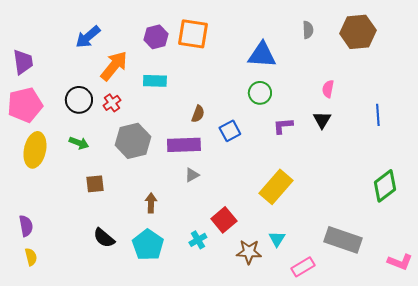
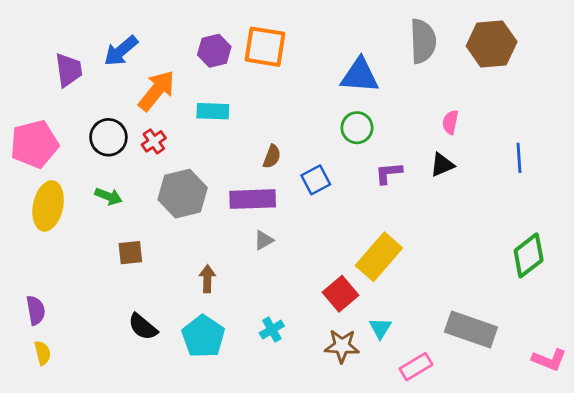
gray semicircle: (308, 30) -> (423, 41), size x1.8
purple trapezoid: (23, 62) -> (69, 70), moved
black triangle: (322, 120) -> (442, 165), turned 36
red square: (224, 220) -> (341, 294), moved

